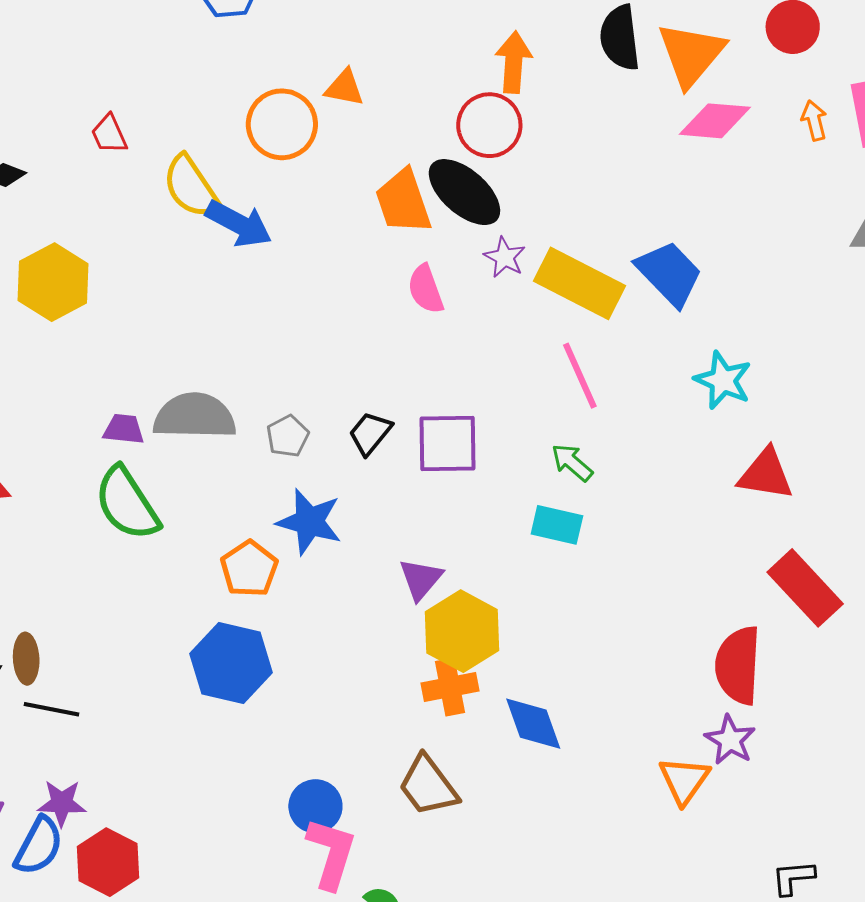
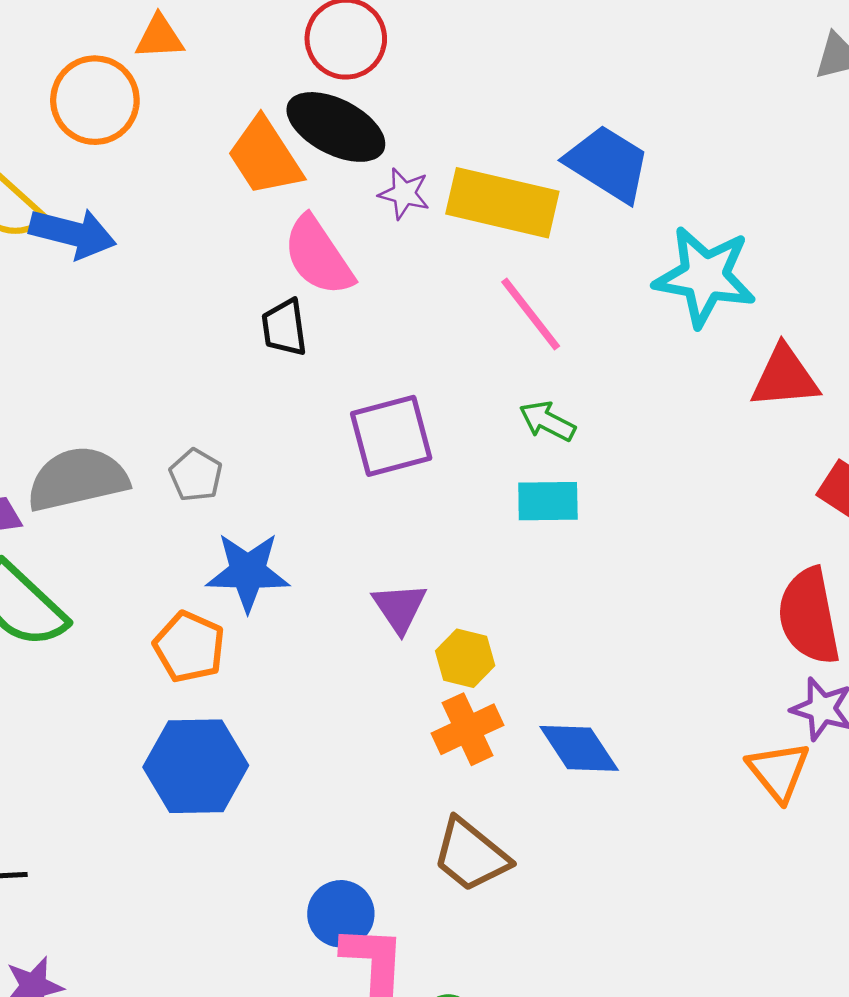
pink semicircle: (426, 289) -> (318, 256), size x1.4
cyan star: (723, 380) -> (705, 277), size x1.4
black trapezoid: (370, 433) -> (284, 328), moved, turned -33
yellow hexagon: (462, 631) -> (465, 658), size x0.6

